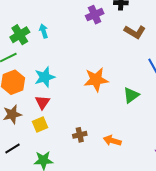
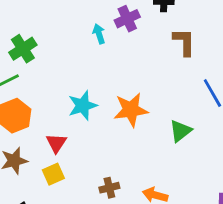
cyan arrow: (44, 31) -> (99, 34), moved
brown L-shape: (135, 32) -> (184, 42), turned -120
cyan star: (45, 77) -> (83, 106), moved

